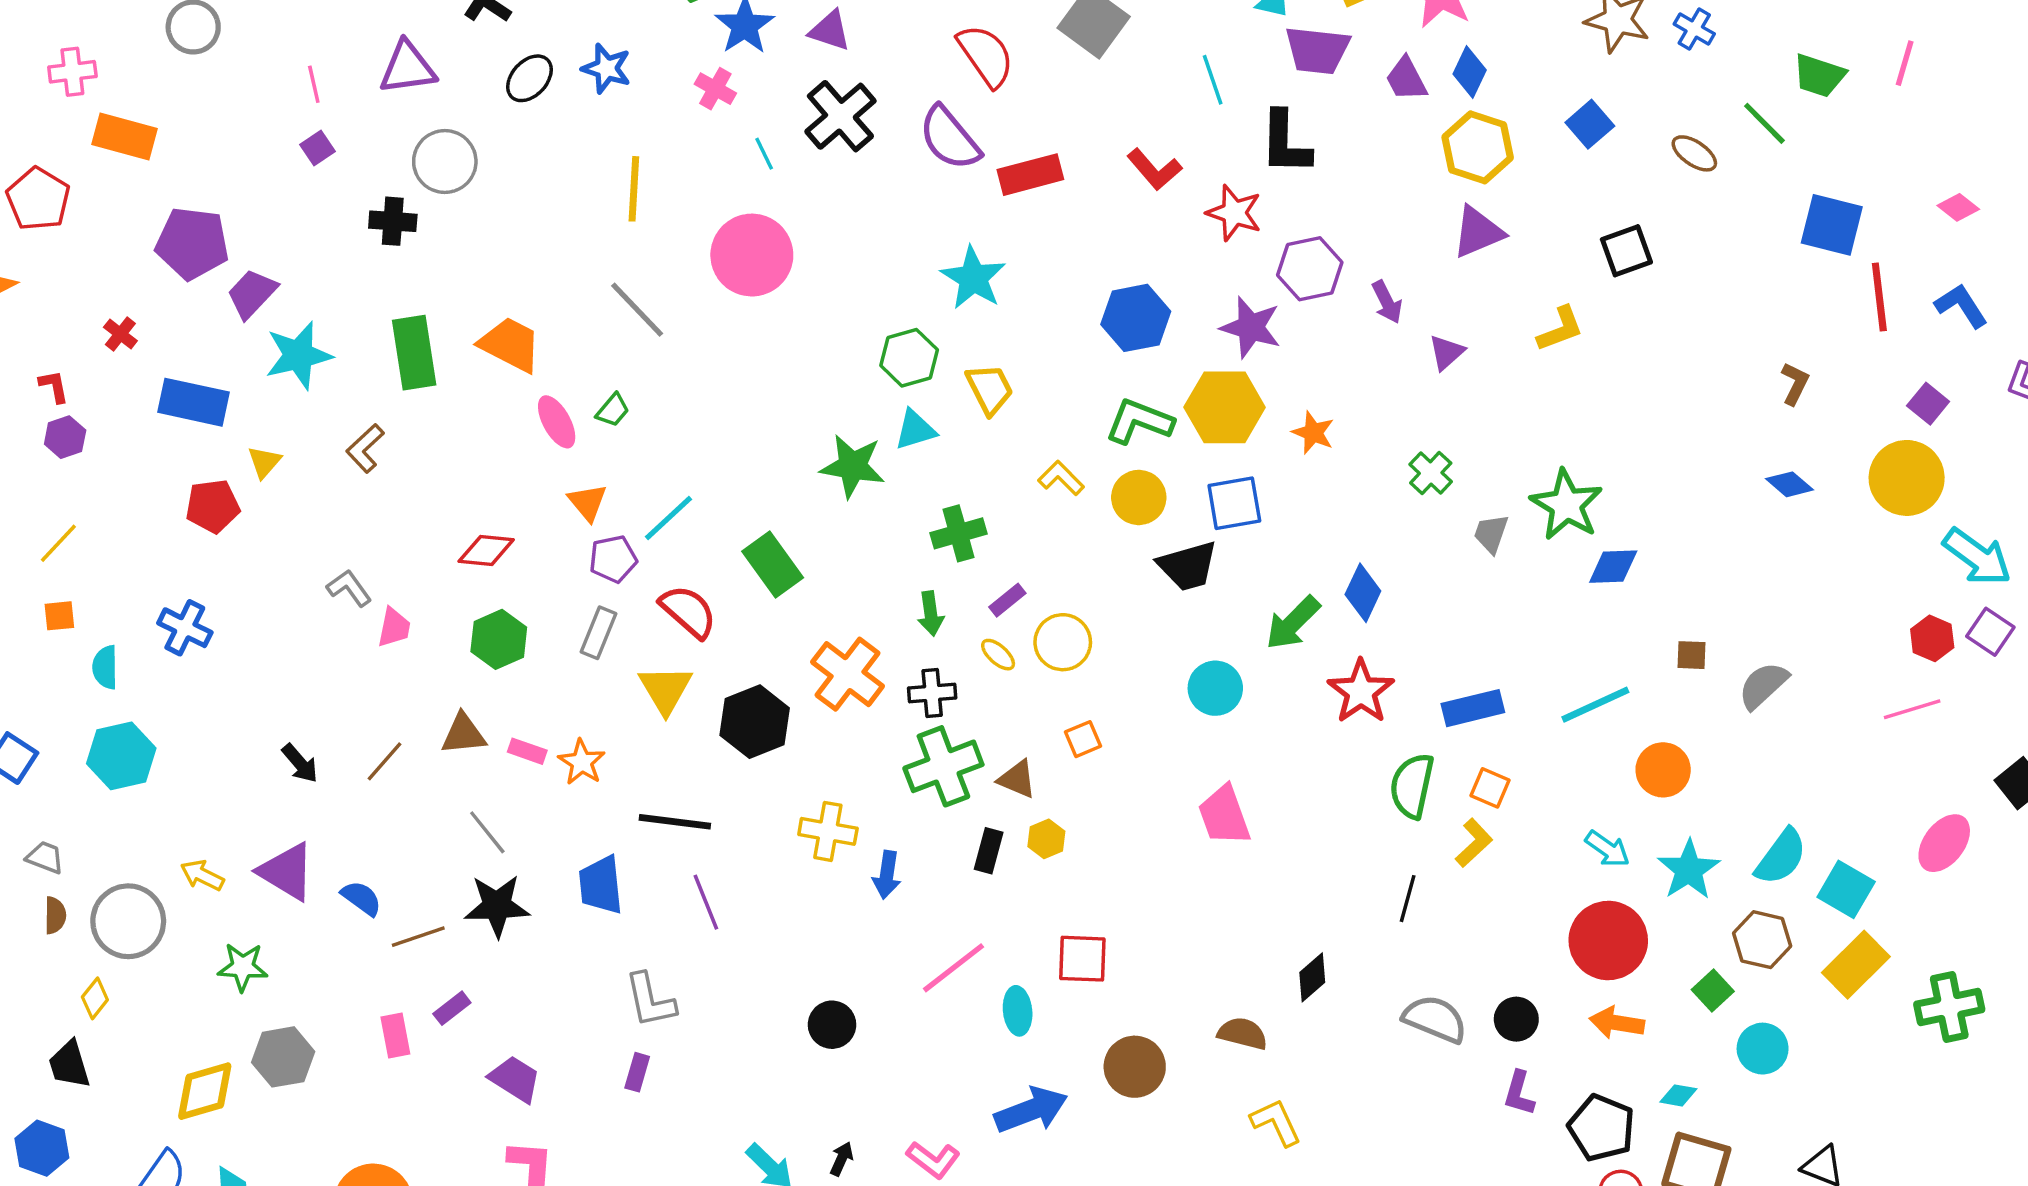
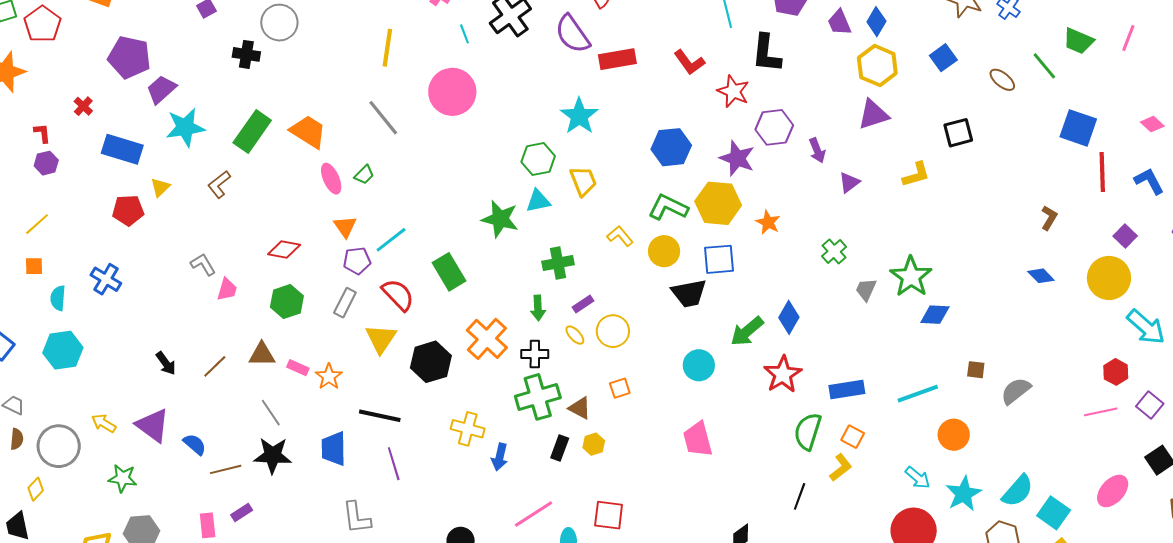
green rectangle: (414, 353) -> (252, 131), turned 39
purple square: (1990, 632) -> (1150, 405), moved

